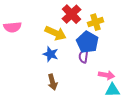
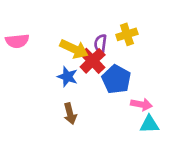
red cross: (72, 14) -> (93, 61), moved
blue pentagon: (88, 42) -> (116, 79), moved
purple semicircle: (84, 56) -> (100, 44), moved

